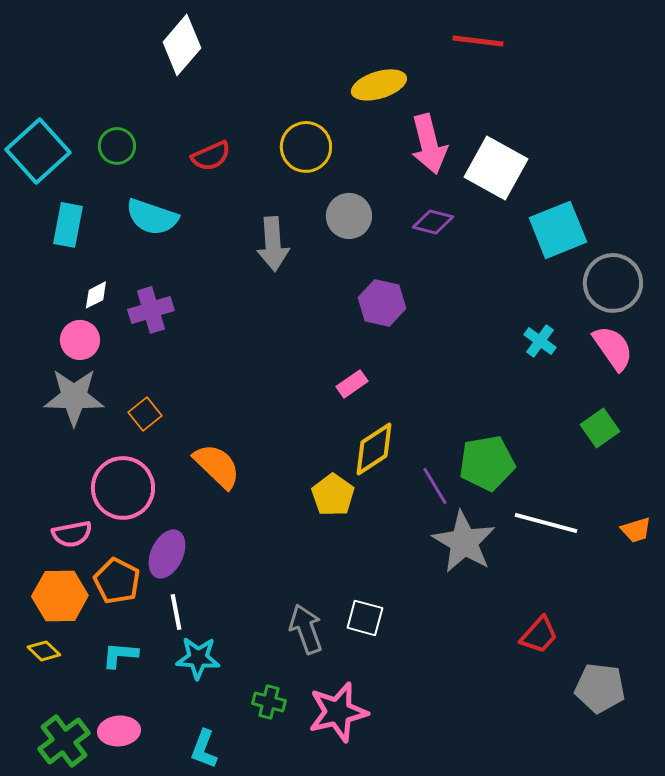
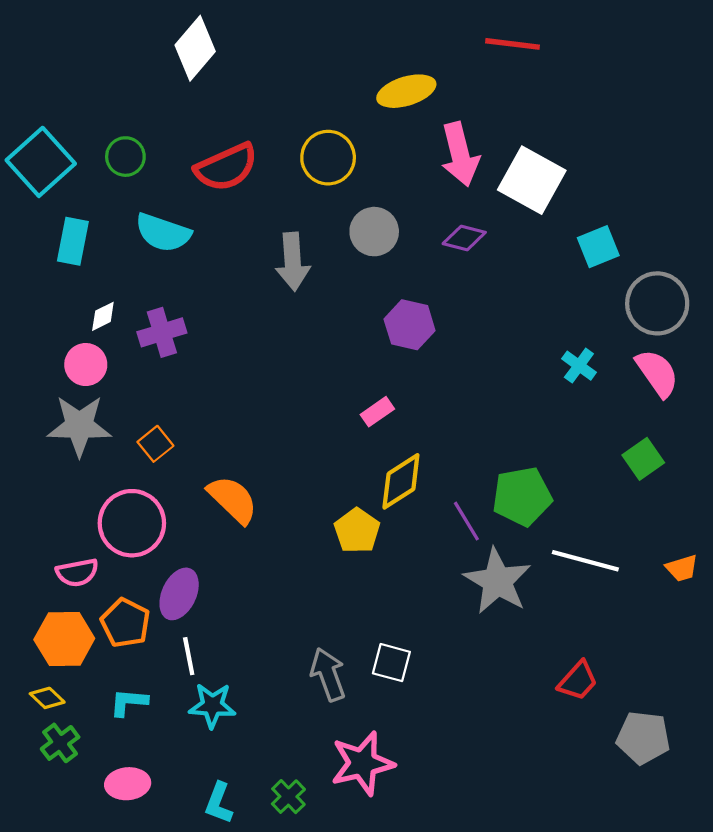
red semicircle: (211, 156) -> (226, 167), size x1.5
cyan square: (558, 230) -> (598, 247), size x0.7
green cross: (269, 702) -> (288, 797), moved, turned 32
green cross: (64, 741) -> (60, 743), moved, size x0.7

